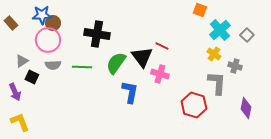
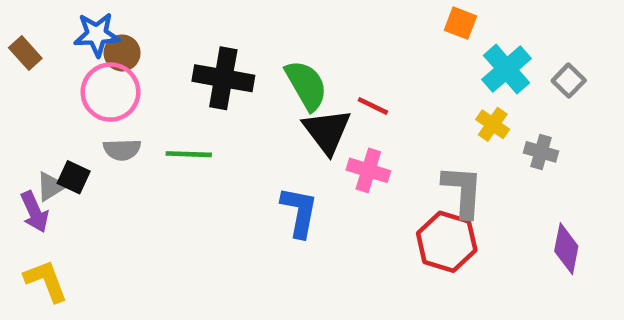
gray triangle: (22, 61) -> (51, 186), moved
green semicircle: (116, 63) -> (306, 85), moved, turned 115
gray L-shape: (217, 83) -> (463, 191), moved

